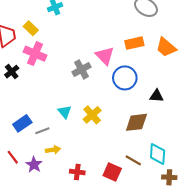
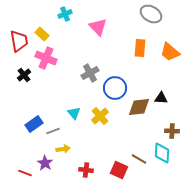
orange rectangle: (134, 43) -> (140, 48), turned -72
pink triangle: (105, 56) -> (98, 27), moved
blue circle: (125, 78) -> (115, 88), moved
brown diamond: (136, 122) -> (139, 107), moved
red line: (13, 157) -> (25, 173), moved, turned -32
brown cross: (169, 177) -> (172, 131), moved

